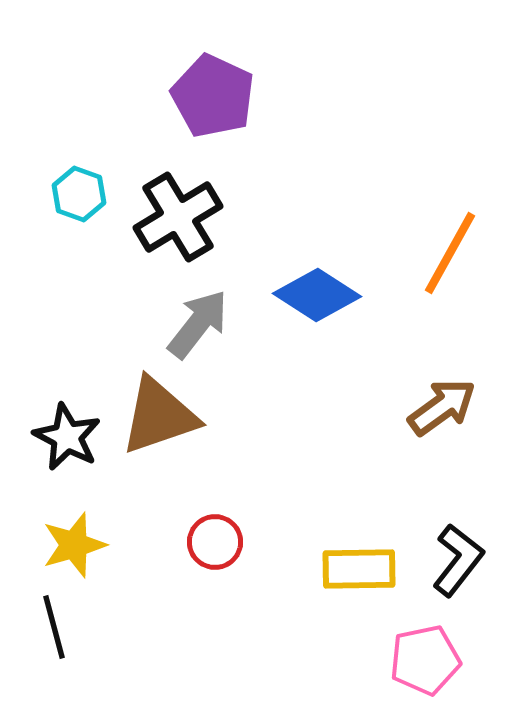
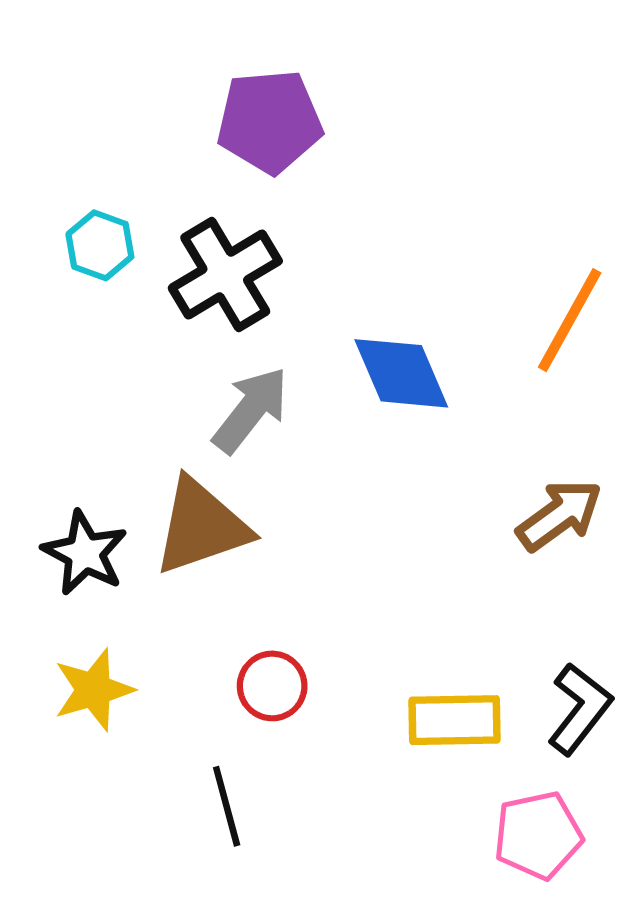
purple pentagon: (213, 96) -> (270, 121), turned -30
blue diamond: (317, 295) -> (401, 373), turned 34
black line: (54, 627) -> (227, 806), moved

